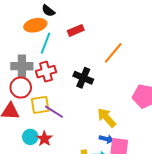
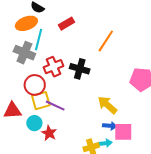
gray cross: (22, 66) -> (24, 53), moved, turned 30
red cross: (46, 72) -> (54, 67), moved
red circle: (21, 88) -> (35, 85), moved
cyan circle: (30, 137) -> (34, 123), moved

